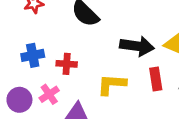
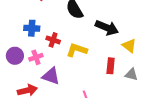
black arrow: (137, 46) -> (107, 28), moved
yellow L-shape: (112, 84) -> (77, 50), moved

